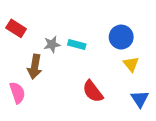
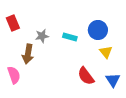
red rectangle: (16, 28) -> (13, 23), turned 35
cyan rectangle: (77, 44) -> (70, 37), moved
red semicircle: (93, 91) -> (86, 76), moved

